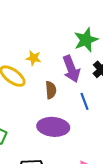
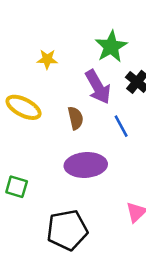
yellow star: (34, 58) -> (47, 59), moved

